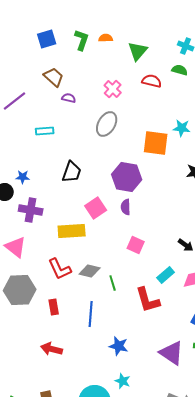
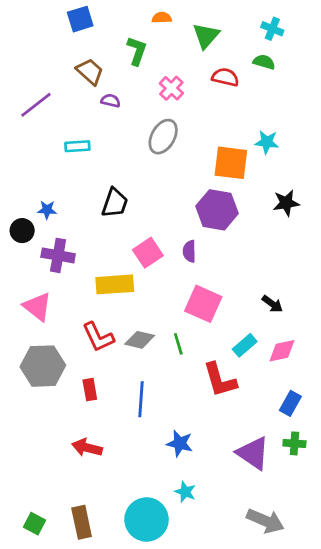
green L-shape: (82, 40) -> (137, 51), moved
purple hexagon: (127, 177) -> (217, 210), moved
pink square: (136, 245) -> (203, 304), size x1.5
green line: (113, 283) -> (178, 344), moved

